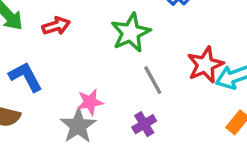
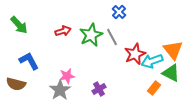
red arrow: (56, 26) -> (63, 31), moved
gray line: (153, 80) -> (112, 37), moved

